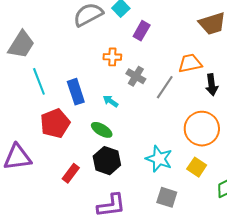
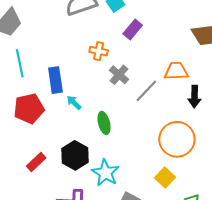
cyan arrow: (111, 101) -> (74, 103), moved
green ellipse: (102, 130) -> (104, 123), moved, turned 35
cyan star: (159, 159) -> (105, 173), moved

